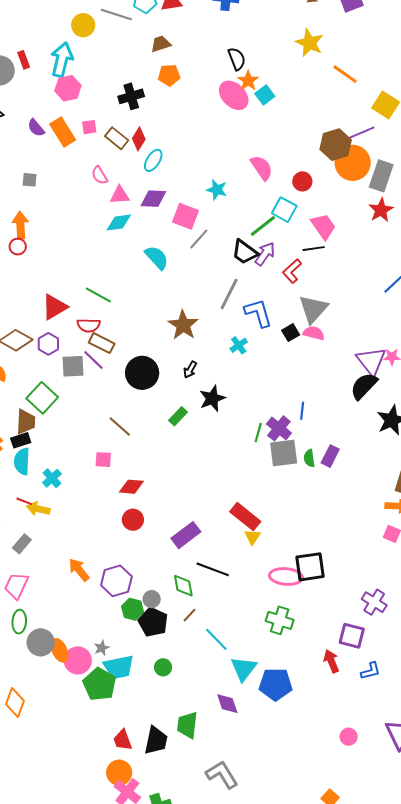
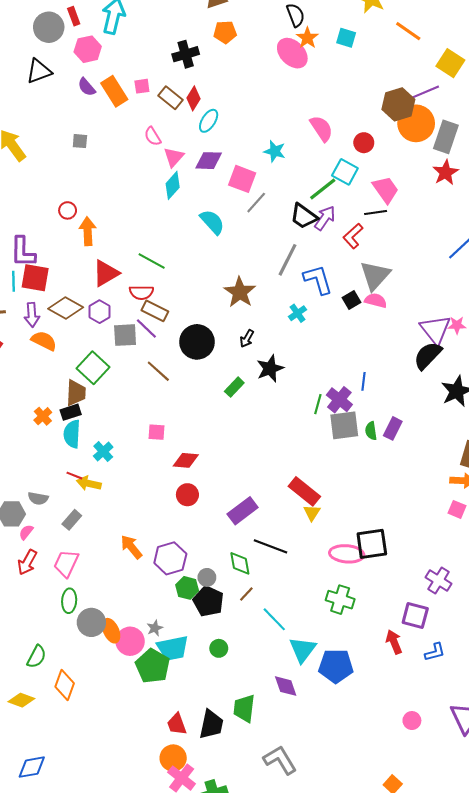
pink hexagon: (68, 88) -> (88, 49), moved
cyan square: (265, 95) -> (346, 38), moved, turned -36
pink triangle: (120, 195) -> (174, 157), turned -45
cyan diamond: (119, 222) -> (173, 185), turned -40
orange arrow: (20, 225) -> (88, 231), moved
brown line: (120, 427) -> (158, 371), moved

